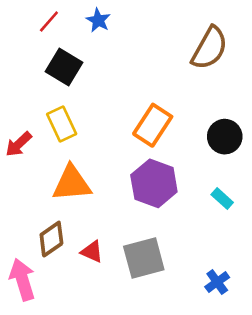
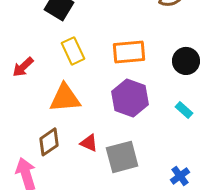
yellow rectangle: (62, 124) -> (73, 51), moved
orange rectangle: (153, 125) -> (129, 52), turned 52
red triangle: (92, 252) -> (89, 143), moved

